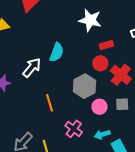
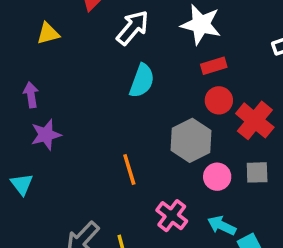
red rectangle: (106, 45) -> (214, 66), moved
white arrow: (32, 68) -> (133, 28), moved
cyan arrow: (102, 134) -> (222, 226), turned 42

